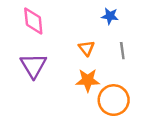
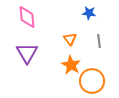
orange star: (88, 80) -> (71, 65), turned 30

